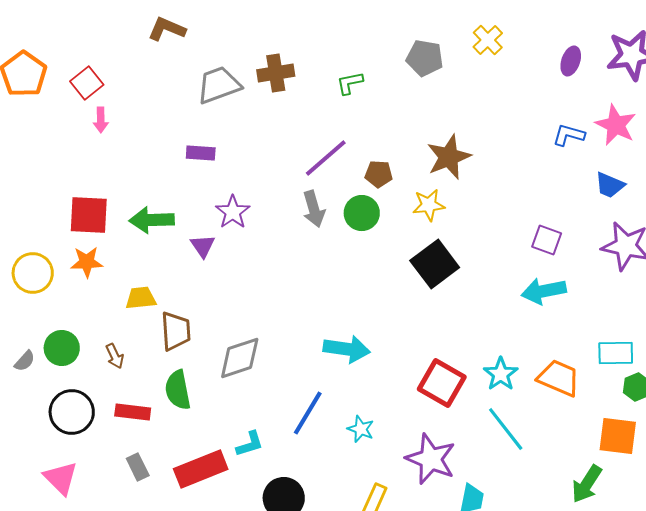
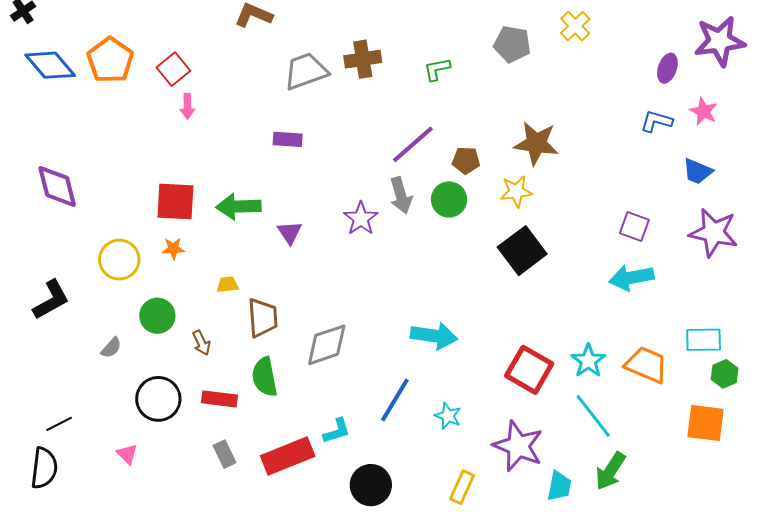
purple ellipse: (571, 61) -> (667, 68), moved
pink star: (616, 125) -> (704, 111), size x0.7
brown star: (449, 157) -> (536, 143), turned 30
purple star: (233, 212) -> (361, 219), moved
orange star: (87, 262) -> (173, 249), size x0.7
yellow trapezoid: (141, 298) -> (227, 285), size x0.7
green circle: (62, 348) -> (157, 316), moved
pink triangle: (61, 478) -> (127, 454), moved, size x0.6
green arrow: (587, 484) -> (610, 471), moved

